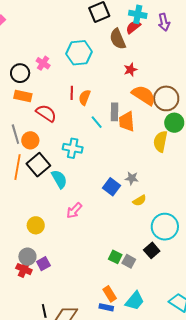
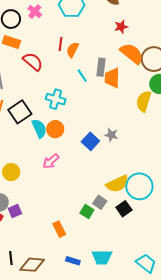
orange circle: (30, 140) -> (55, 129), moved
yellow semicircle: (139, 200) -> (117, 184), moved, size x1.6
gray square: (129, 261) -> (100, 202), moved
orange rectangle: (110, 294) -> (59, 229), moved
cyan trapezoid: (135, 301) -> (102, 257), turned 45

